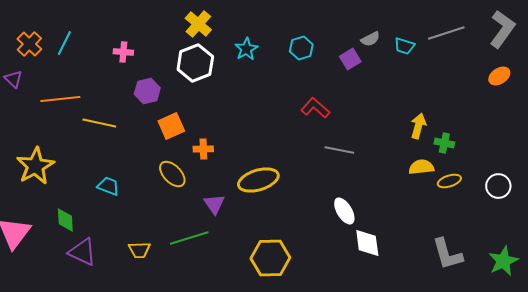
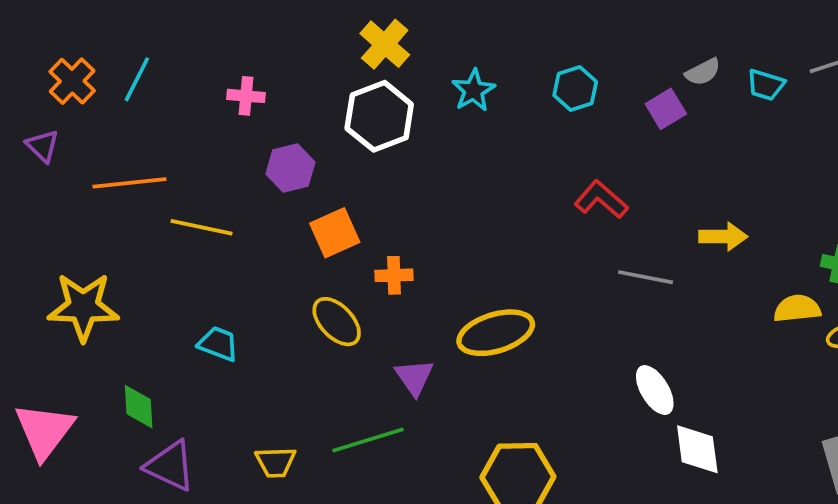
yellow arrow: (418, 126) -> (723, 237), moved, turned 75
yellow star: (35, 166) -> (83, 307), turned 30

